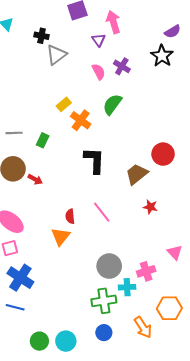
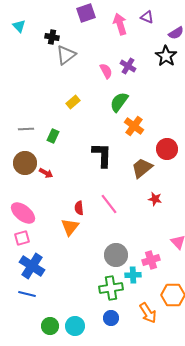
purple triangle: (99, 40) -> (147, 17), moved, turned -32
orange cross: (81, 120) -> (134, 126), moved

